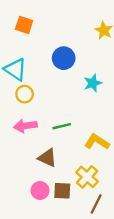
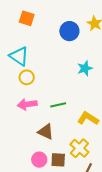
blue circle: (64, 58) -> (69, 31), moved

